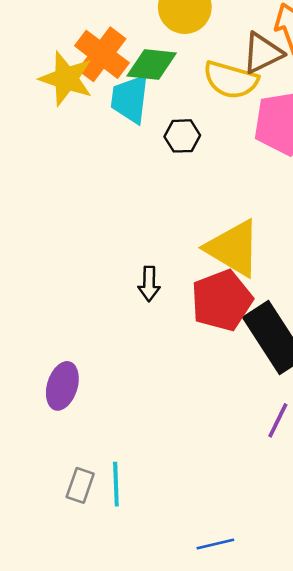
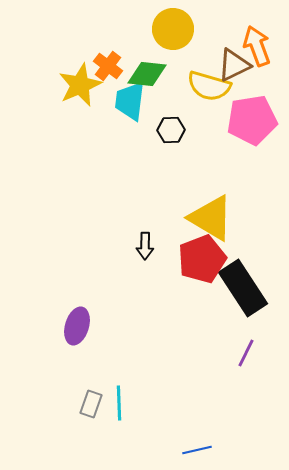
orange cross: (102, 54) -> (108, 66), size x0.7
yellow star: (66, 79) -> (80, 85), turned 30

